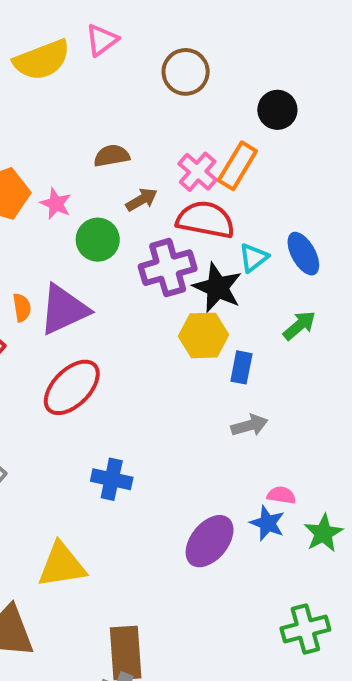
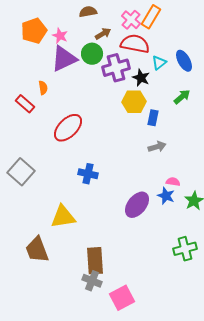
green circle: (98, 240) -> (92, 54), moved
black star: (218, 288) -> (141, 78), size x0.7
purple triangle: (64, 310) -> (64, 59), moved

